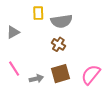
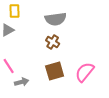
yellow rectangle: (38, 13) -> (15, 11), moved
gray arrow: (36, 79) -> (22, 82), moved

